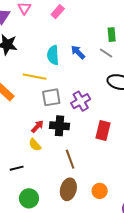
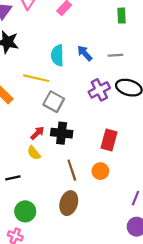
green rectangle: (112, 35) -> (122, 16), moved
gray line: (106, 53) -> (115, 55), turned -40
gray square: (51, 97) -> (54, 102), turned 36
purple cross: (81, 101) -> (99, 90), moved
orange circle: (100, 191) -> (100, 171), moved

